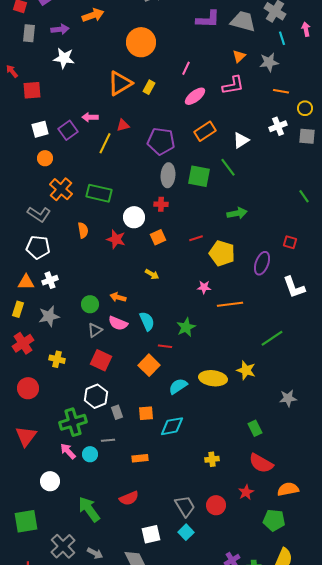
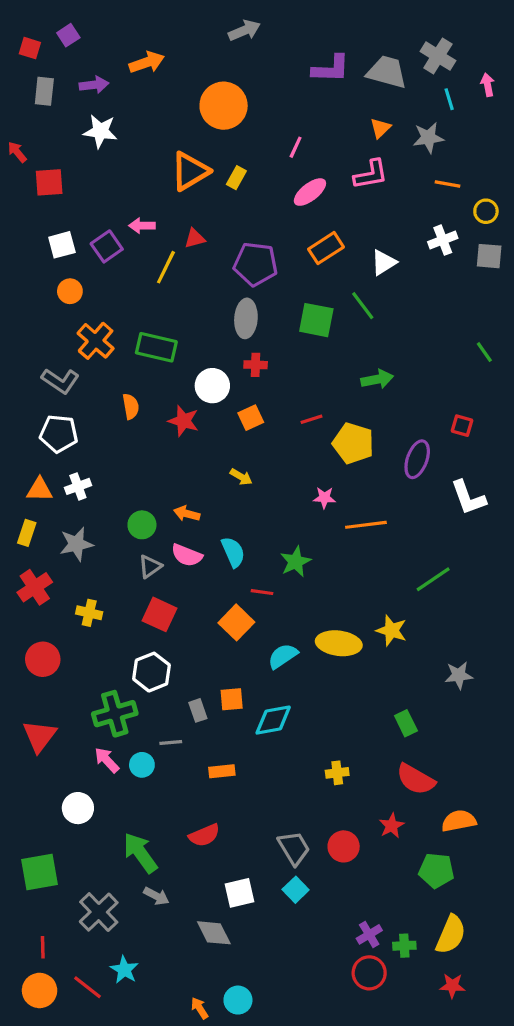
gray ellipse: (168, 175) -> (246, 318), moved
gray rectangle: (117, 412) -> (198, 710), moved
gray arrow: (95, 553) -> (156, 896), moved

